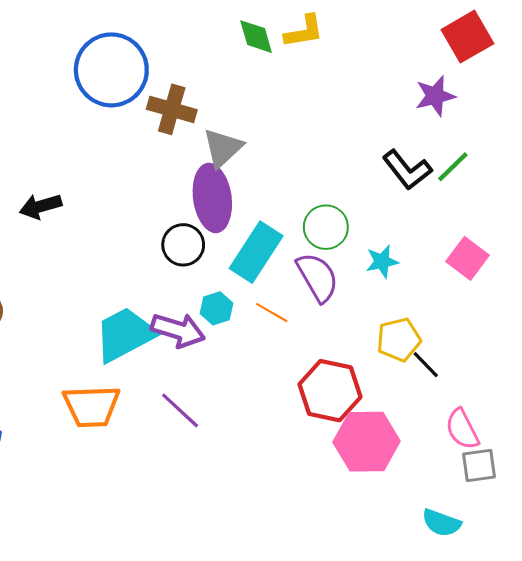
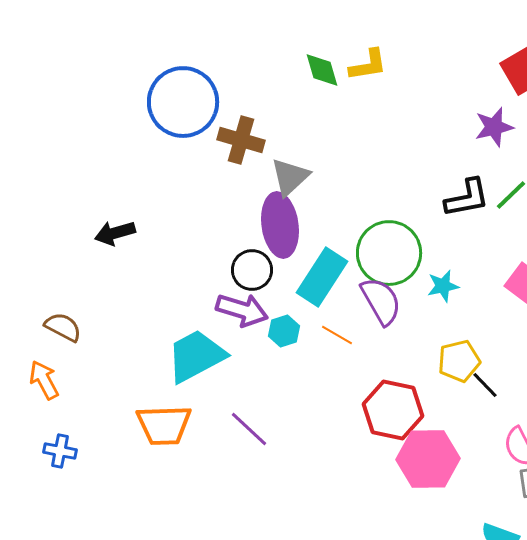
black L-shape: (407, 170) -> (467, 198), turned -63
green circle: (326, 227) -> (389, 253), size x1.5
purple arrow: (178, 330) -> (242, 310), moved

